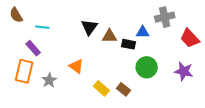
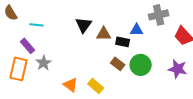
orange triangle: (76, 66) -> (71, 85), moved
gray star: (49, 80) -> (44, 63), moved
brown rectangle: (123, 89) -> (118, 64), moved

